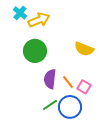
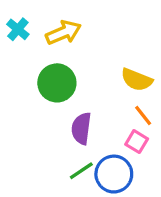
cyan cross: (20, 13) -> (18, 29), moved
orange line: (68, 82) -> (143, 115), moved

